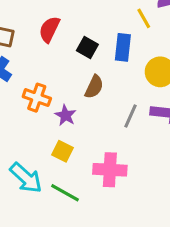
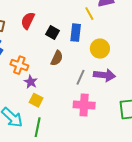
purple star: (65, 115) -> (31, 82), moved
pink cross: (110, 170) -> (84, 105), moved
green line: (65, 193) -> (38, 127), turned 72

